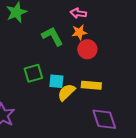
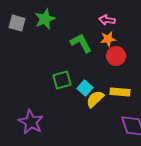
cyan square: (56, 81) -> (85, 88), turned 35

